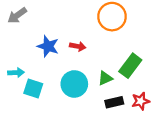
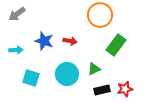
green rectangle: (130, 66) -> (116, 45), moved
cyan arrow: (16, 73) -> (16, 50), moved

